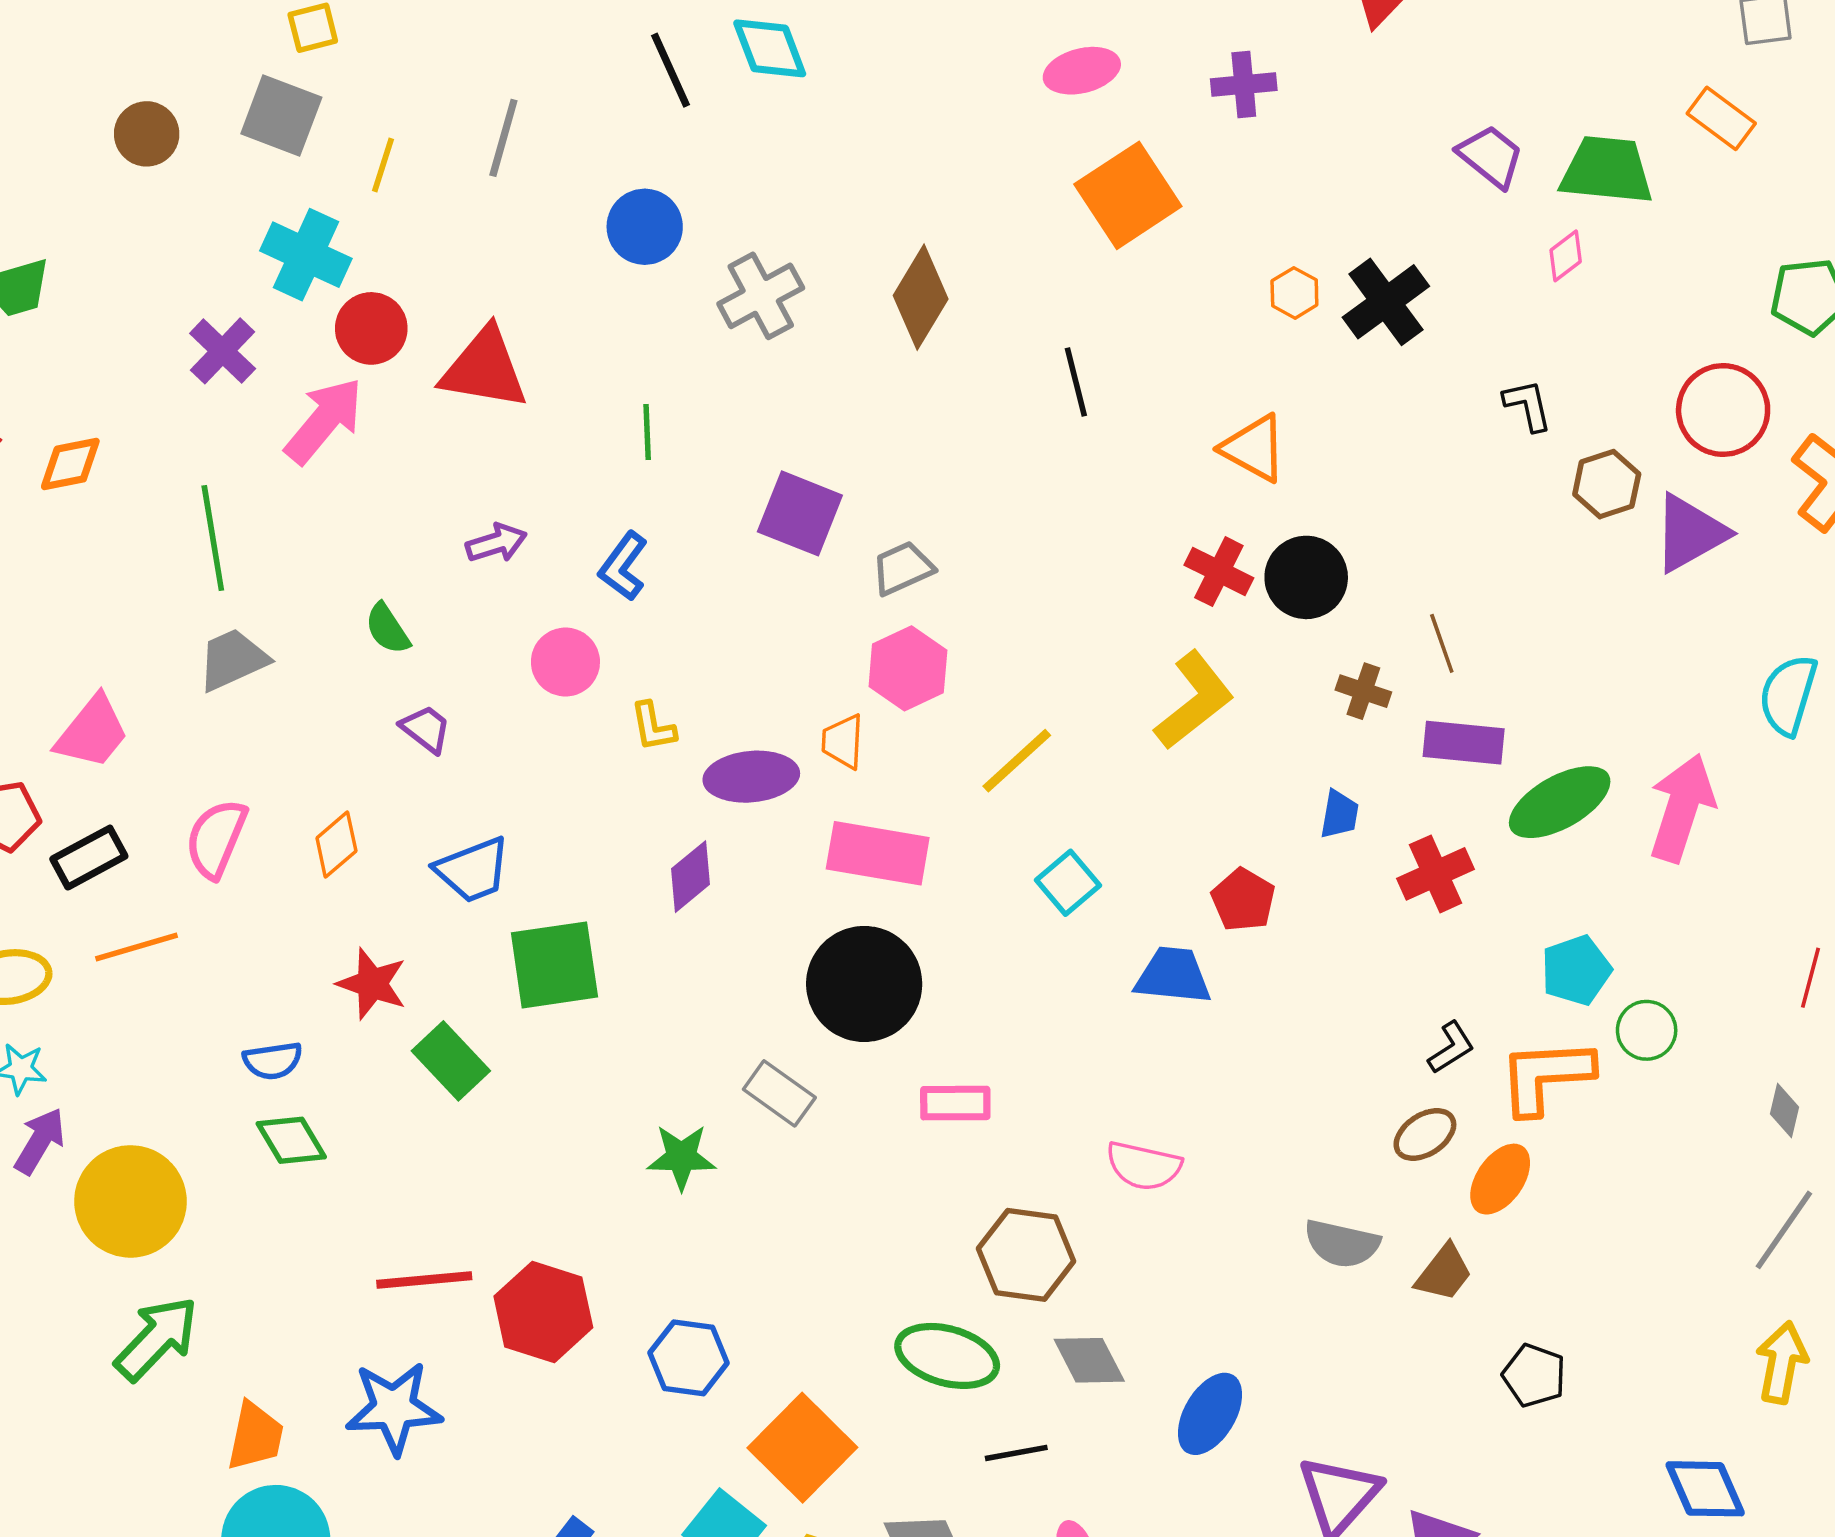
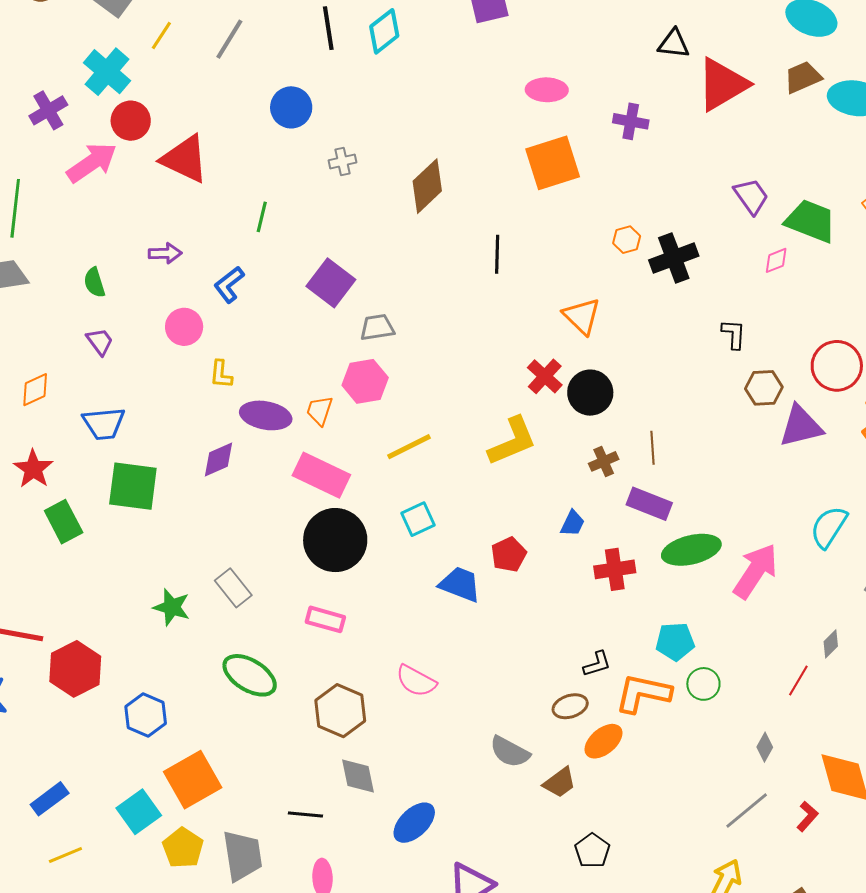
cyan diamond: (770, 48) -> (384, 31), turned 57
gray cross: (761, 296) -> (342, 161), size x0.6
brown cross: (1363, 691) -> (604, 461), turned 32
black circle: (864, 984) -> (335, 540), moved
green ellipse: (947, 1356) -> (250, 675), moved

